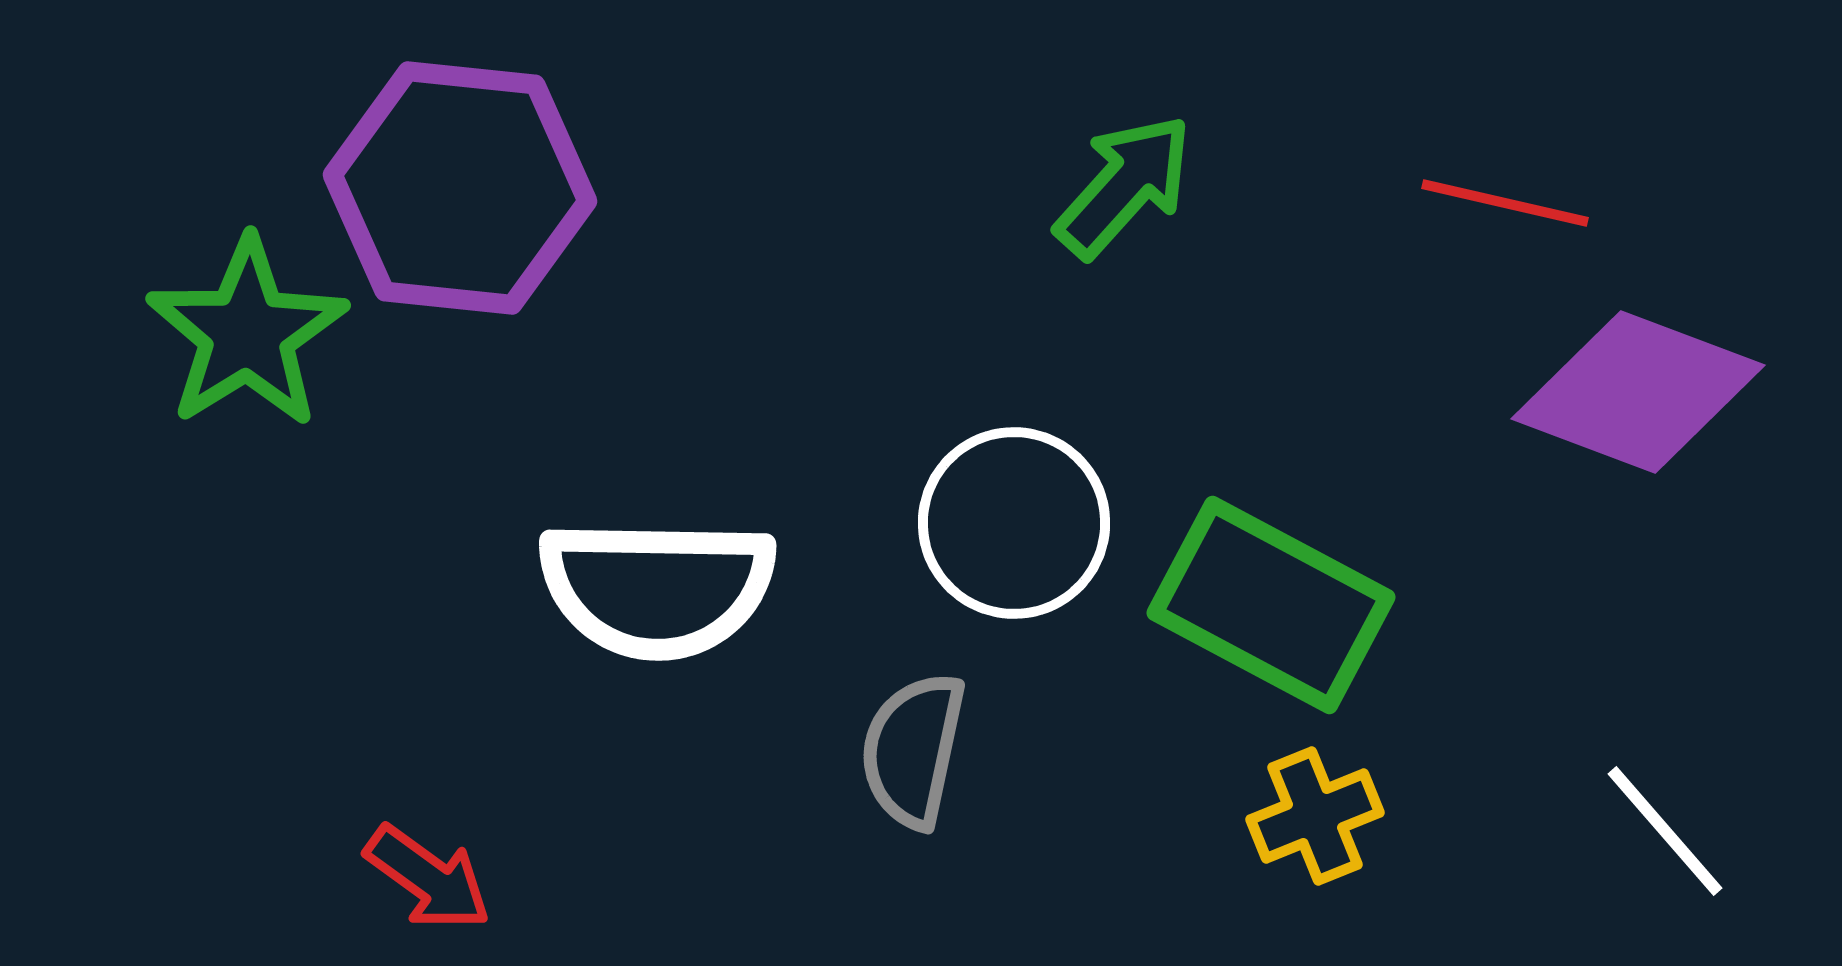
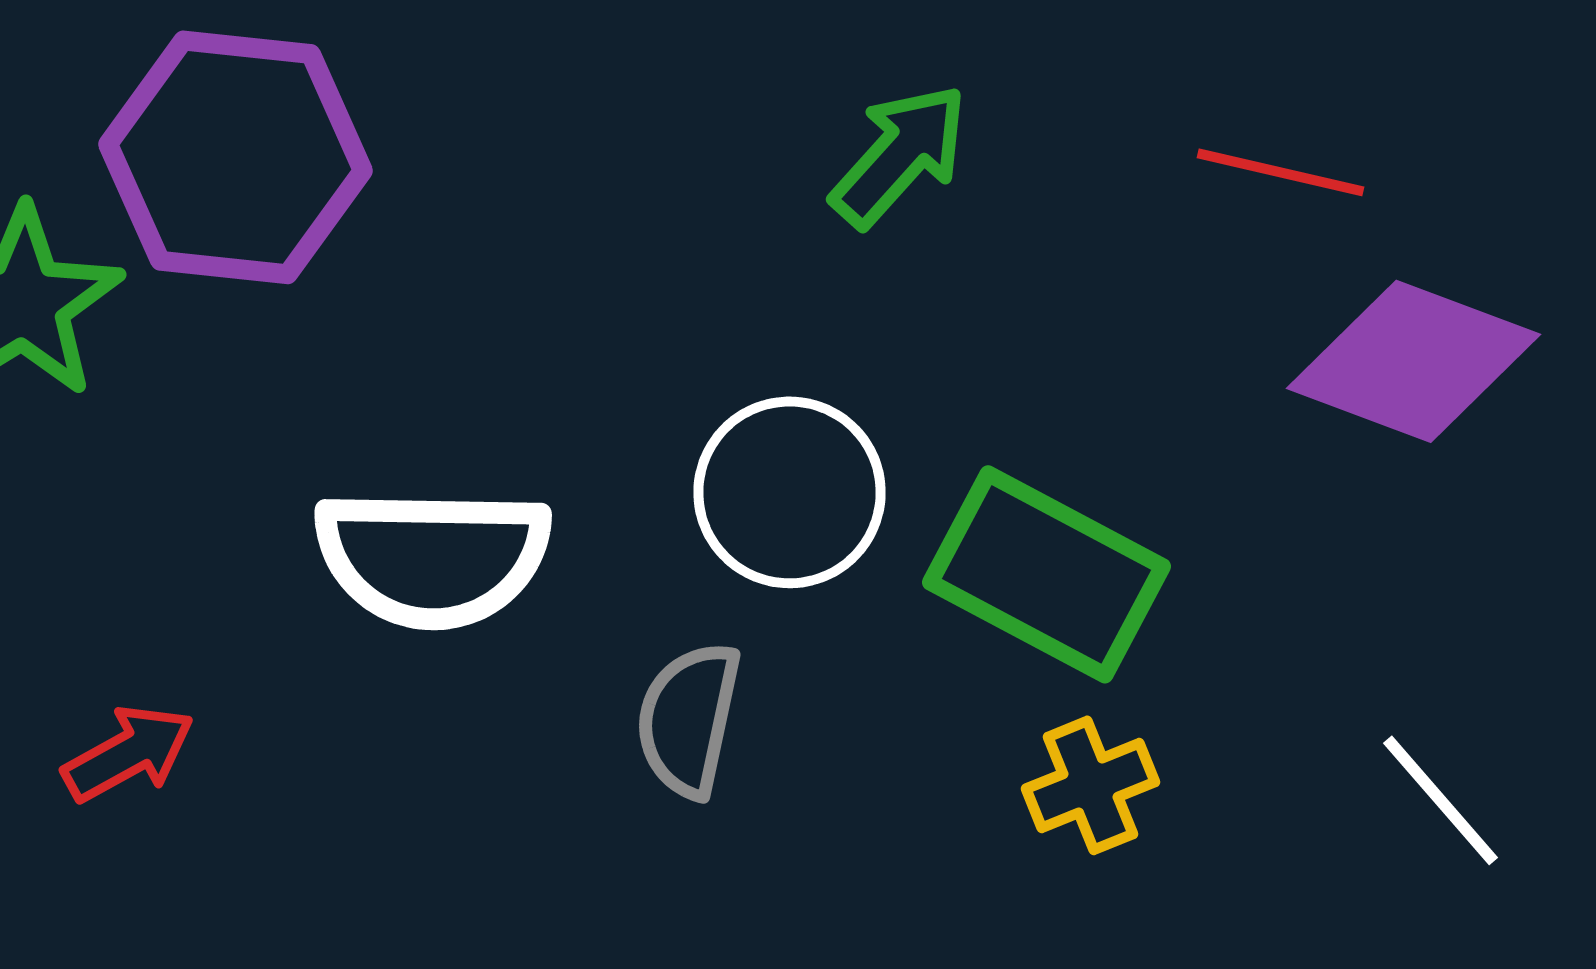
red arrow: (428, 878) -> (128, 753), moved, turned -65

